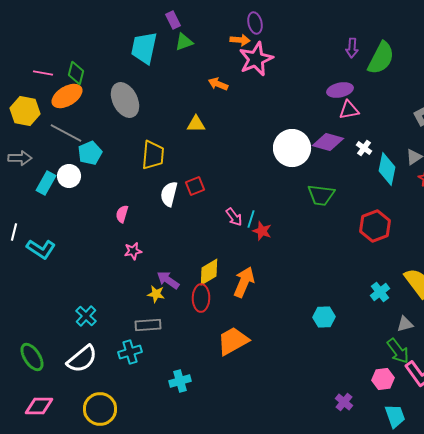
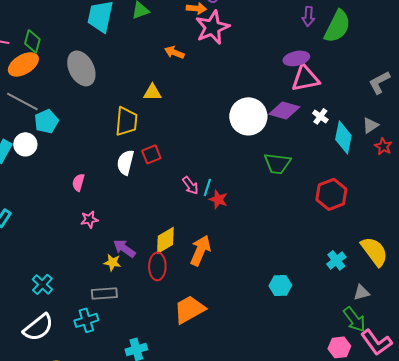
pink triangle: (349, 110) -> (305, 78), size x1.4
yellow trapezoid: (153, 155) -> (126, 121), moved

